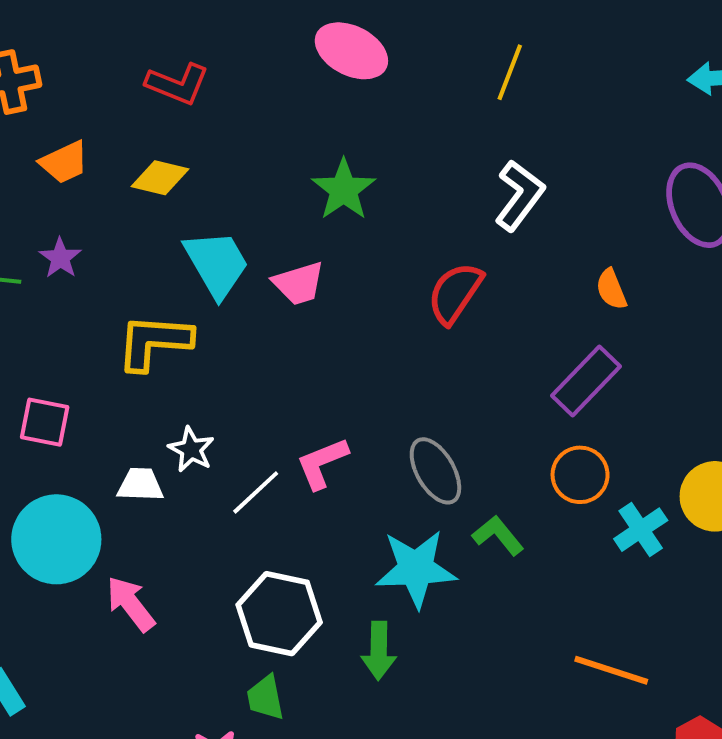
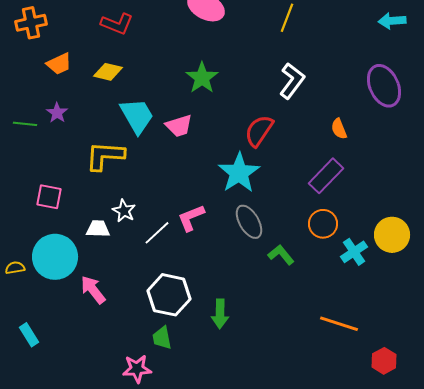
cyan star: (416, 569) -> (239, 173), moved, turned -30

